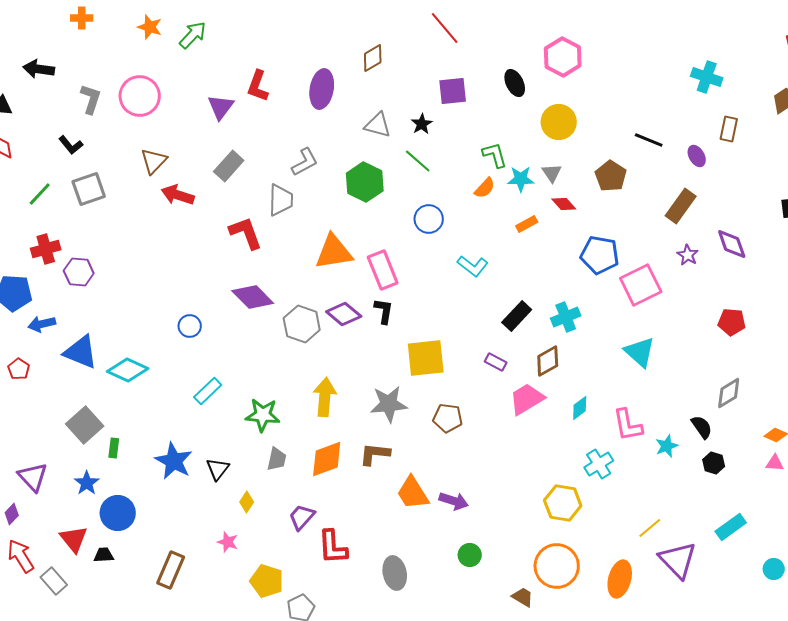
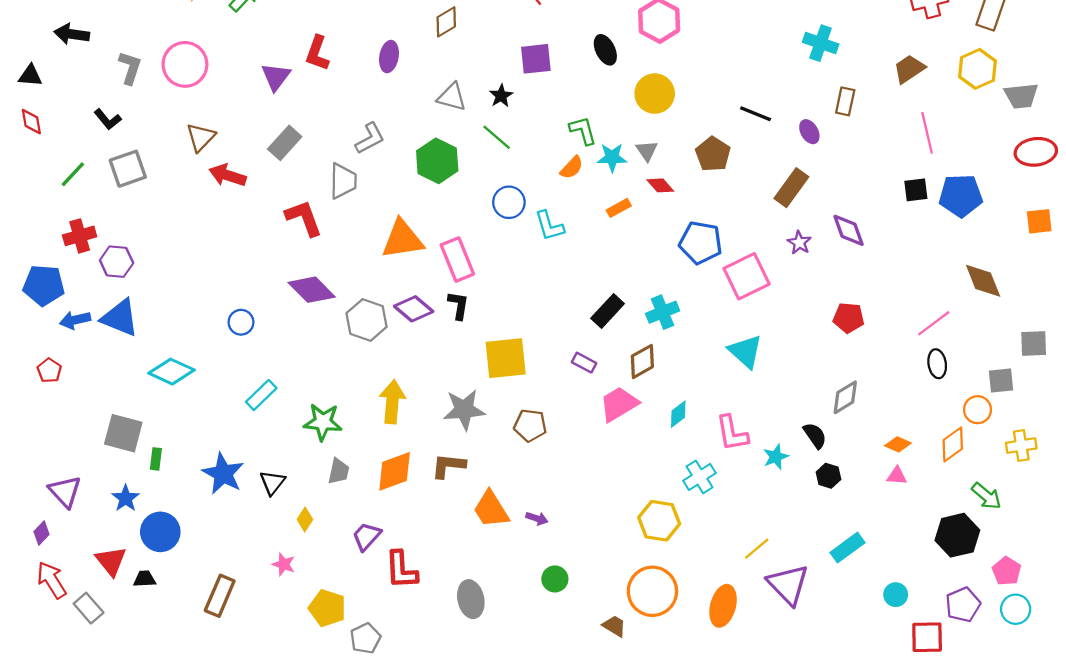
purple ellipse: (322, 89) -> (389, 57), size x0.7
cyan L-shape: (473, 266) -> (549, 226), moved, turned 36
blue triangle: (81, 352) -> (120, 318), moved
gray square: (85, 425) -> (123, 433), turned -33
purple arrow: (454, 501) -> (537, 518), size x0.7

